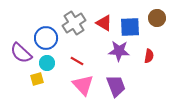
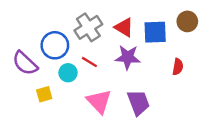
purple star: (119, 51) -> (128, 57), moved
red line: (77, 61) -> (89, 62), moved
cyan circle: (47, 63) -> (68, 73), moved

